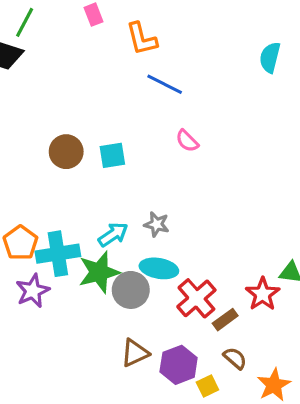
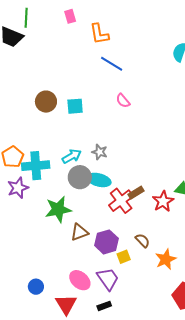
green line: (25, 22) -> (26, 18), turned -30
green star: (99, 272) -> (58, 209), moved
gray circle: (131, 290) -> (80, 177), moved
brown rectangle: (225, 320) -> (136, 193), moved

